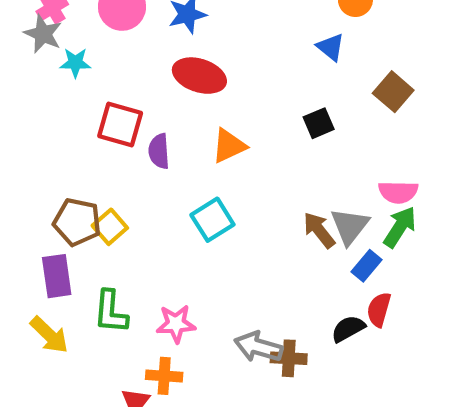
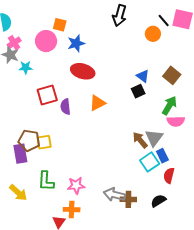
blue triangle: (331, 47) -> (143, 76), moved
red square: (120, 124) -> (47, 95), turned -30
cyan square: (212, 220) -> (150, 162), moved
yellow square: (110, 227) -> (44, 142), turned 35
green arrow: (400, 227) -> (169, 105), moved
blue rectangle: (367, 266) -> (162, 156), turned -64
purple rectangle: (57, 276) -> (20, 154), moved
black semicircle: (348, 329) -> (158, 201), moved

